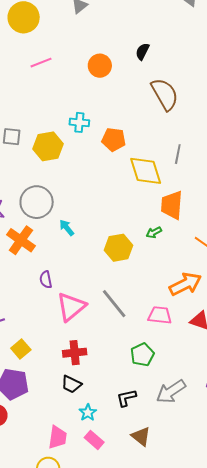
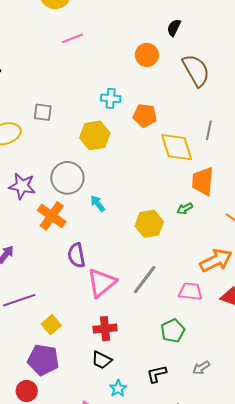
orange circle: (100, 66) -> (147, 55), moved
yellow hexagon: (48, 146) -> (95, 135), moved
purple semicircle: (46, 280) -> (76, 255), size x1.4
gray line: (114, 304) -> (145, 280), turned 76
gray arrow: (171, 392) -> (201, 368), size x0.6

